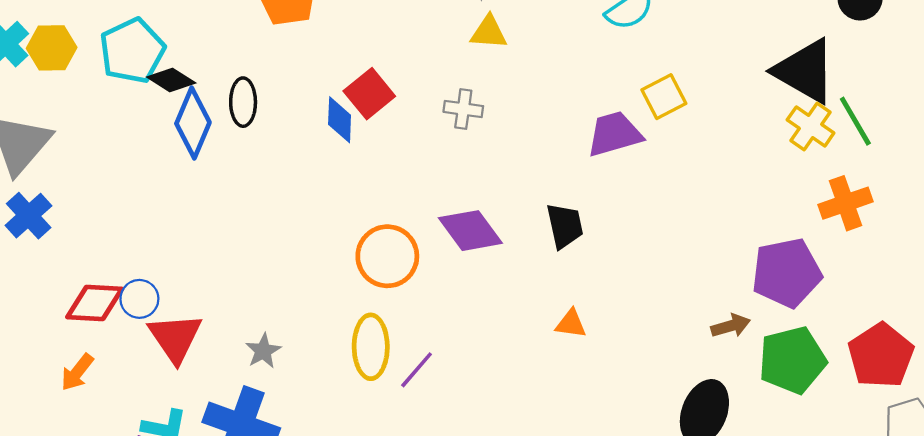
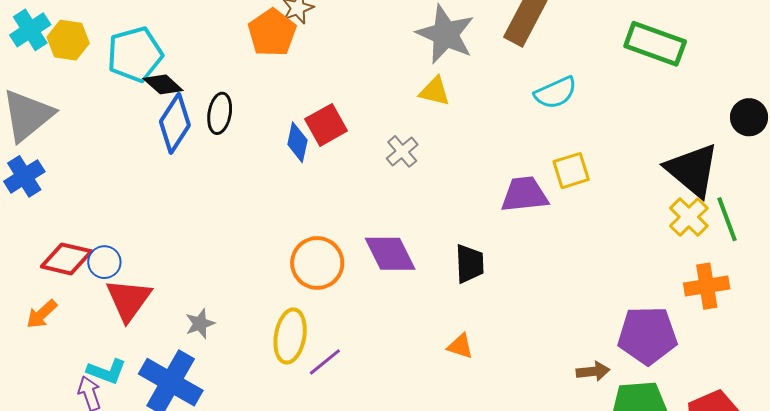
gray cross: (463, 109) -> (402, 151), turned 32

